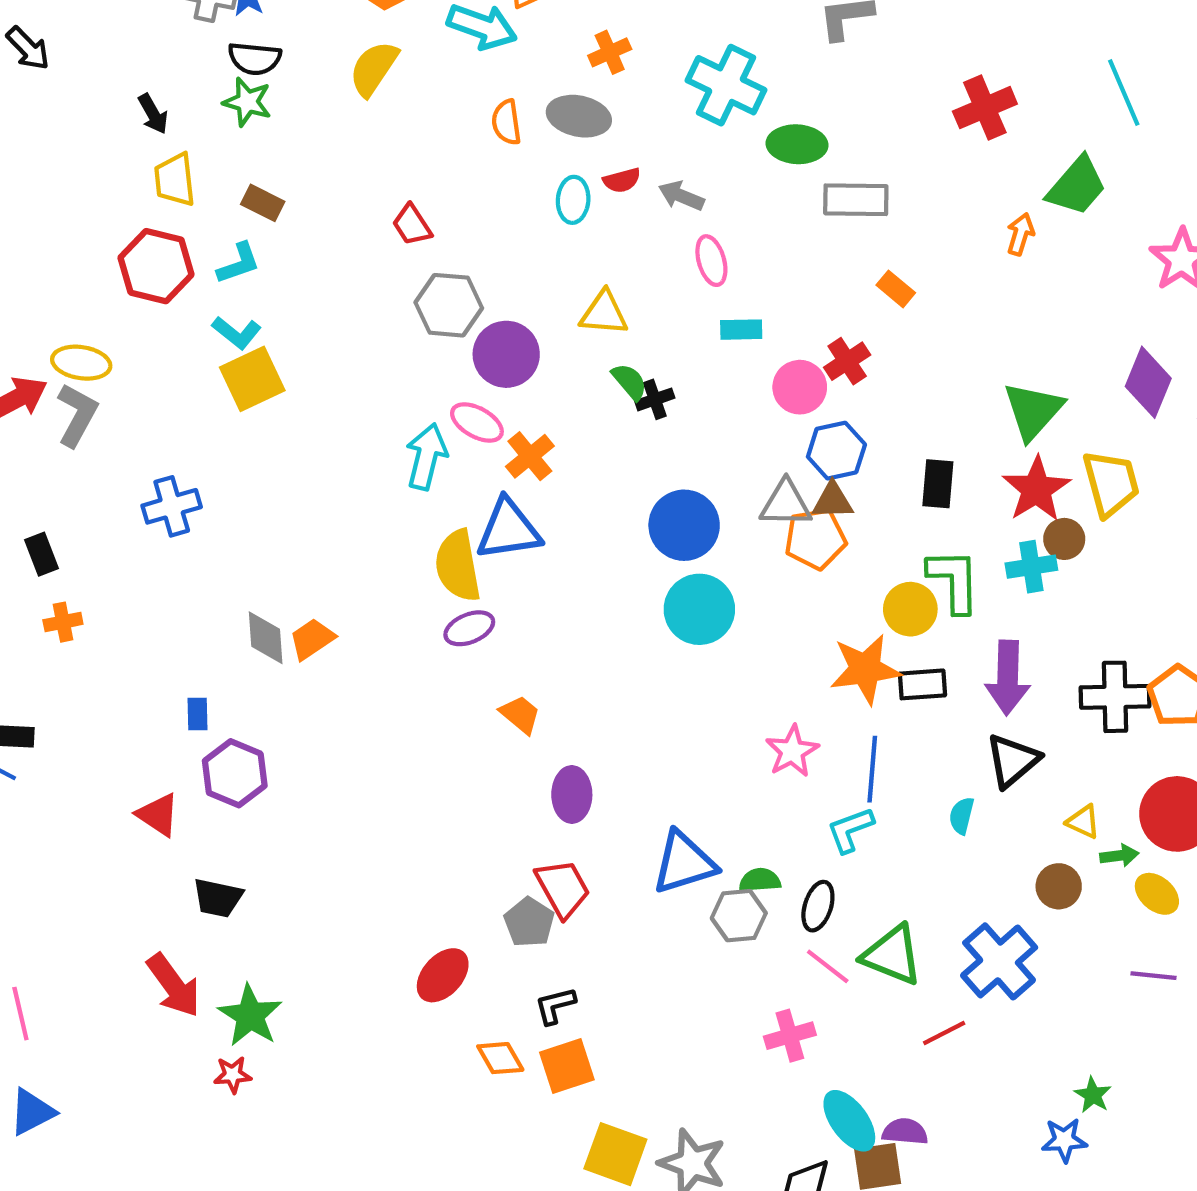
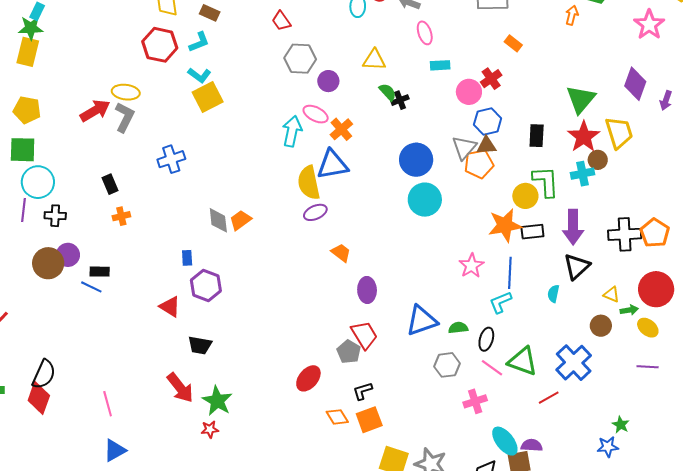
purple circle: (506, 354) -> (328, 81), size x0.7
gray triangle: (786, 504) -> (464, 148), turned -48
gray hexagon: (739, 916) -> (447, 365), moved

